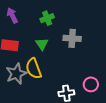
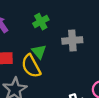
yellow semicircle: (34, 69) -> (31, 66), moved

